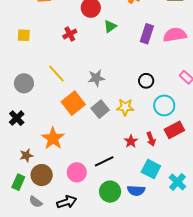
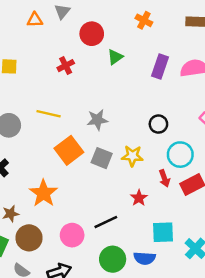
yellow line: (56, 73) -> (49, 114), turned -36
gray square: (100, 109) -> (102, 158), turned -30
red arrow: (151, 139) -> (164, 178), moved
cyan square: (151, 169) -> (163, 232), turned -30

